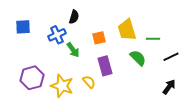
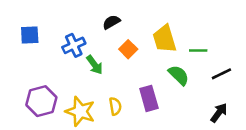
black semicircle: (74, 17) -> (111, 22), moved, turned -136
orange square: (99, 38) -> (128, 49), turned -32
purple rectangle: (105, 66) -> (149, 98), moved
yellow semicircle: (89, 82) -> (115, 106), turned 32

